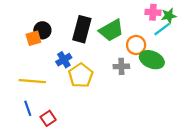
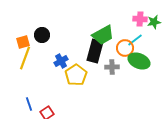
black rectangle: (82, 29) -> (95, 51), moved
cyan line: (162, 29) -> (135, 40), moved
orange square: (33, 38) -> (23, 42), moved
yellow line: (32, 81) -> (25, 58), moved, turned -75

